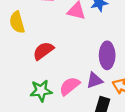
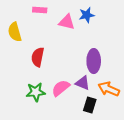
red semicircle: (43, 51) -> (38, 57), turned -42
purple triangle: (95, 80) -> (83, 83), turned 42

